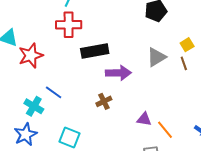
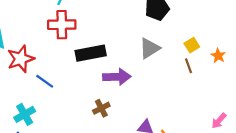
gray triangle: (156, 57) -> (150, 48), moved
blue line: (54, 92) -> (45, 81), moved
cyan cross: (34, 106) -> (25, 114), turned 30

